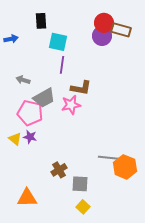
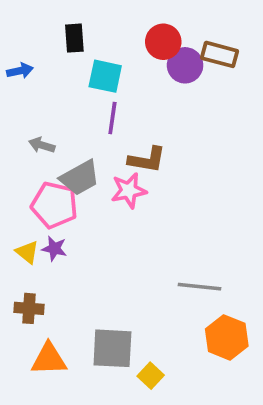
red circle: (104, 23) -> (163, 42), moved
orange hexagon: (125, 167) -> (227, 337), moved
brown cross: (59, 170) -> (29, 308), moved, turned 35
gray square: (80, 184) -> (112, 348), moved, size x1.4

